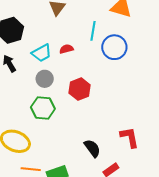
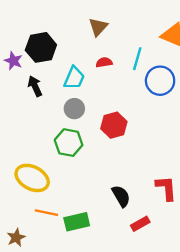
red semicircle: (66, 49) -> (104, 62), moved
cyan trapezoid: (42, 53) -> (74, 78), turned -45

